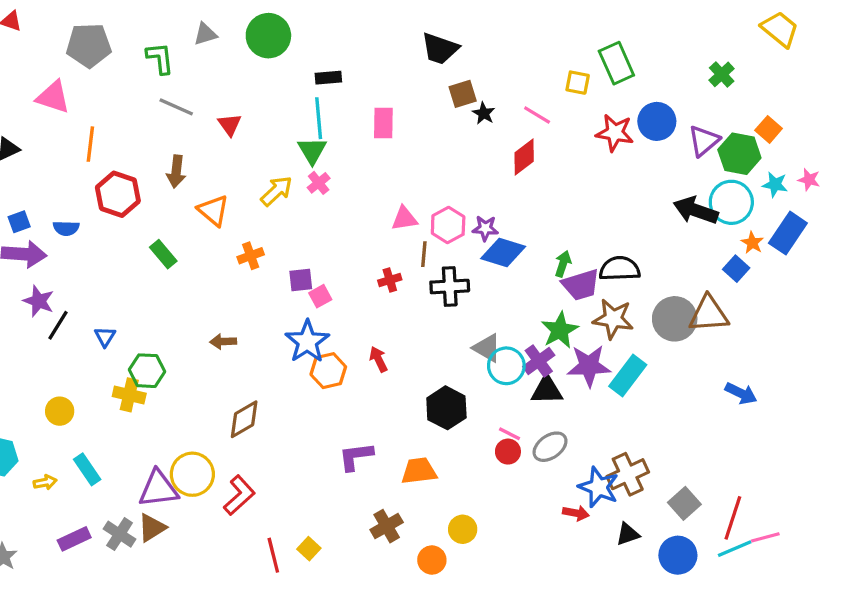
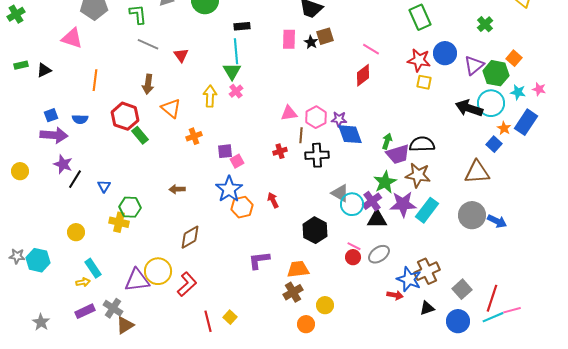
yellow square: (578, 83) -> (424, 82), moved
black star: (484, 113) -> (311, 42), moved
pink rectangle: (383, 123) -> (289, 39), moved
orange line: (90, 144) -> (95, 80), moved
yellow arrow: (277, 191) -> (210, 96), turned -45
red hexagon: (118, 194) -> (125, 116), moved
blue diamond: (503, 252) -> (350, 134), turned 52
gray circle: (675, 319) -> (472, 215), moved
yellow arrow: (45, 482) -> (83, 282), moved
brown cross: (387, 526) -> (293, 292), moved
brown triangle: (152, 528) -> (125, 325), moved

